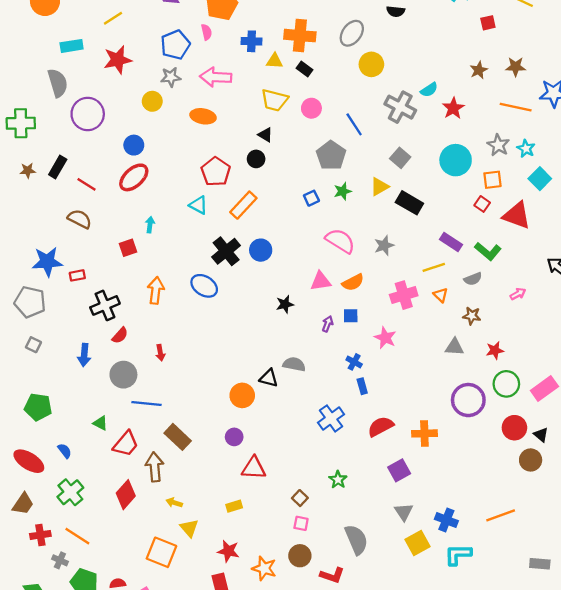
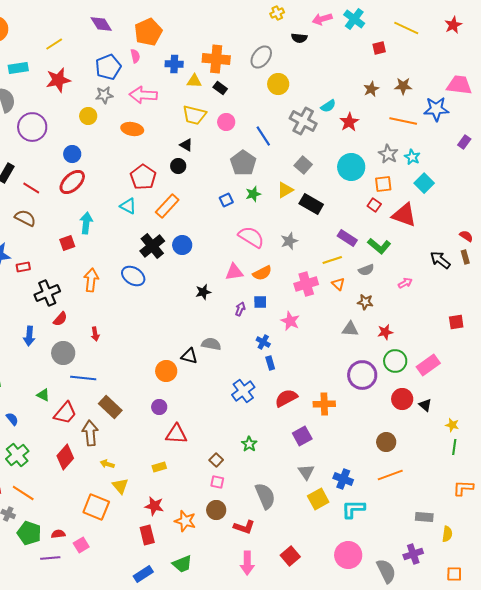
cyan arrow: (150, 225) -> (86, 223), size x1.5
brown circle: (531, 460) -> (386, 442), moved

